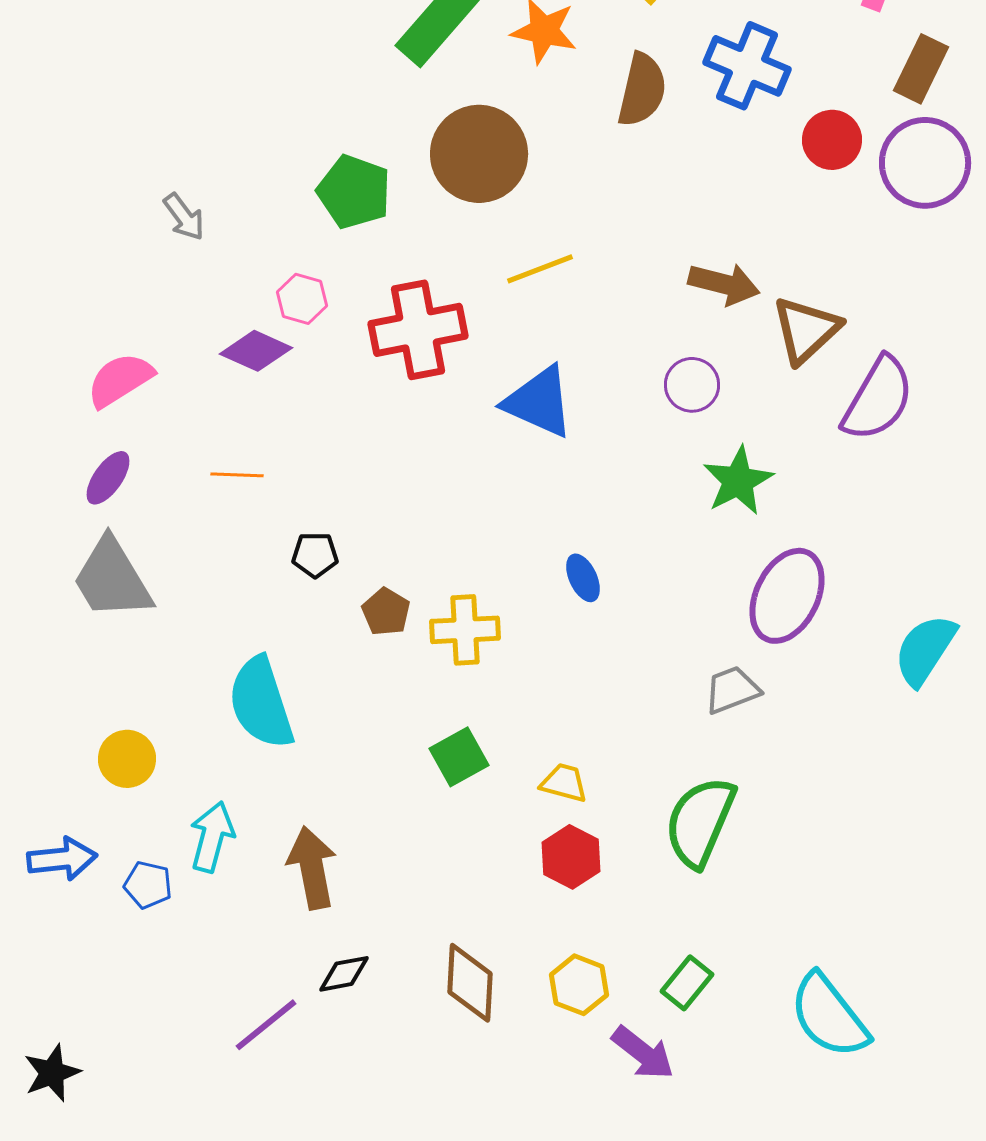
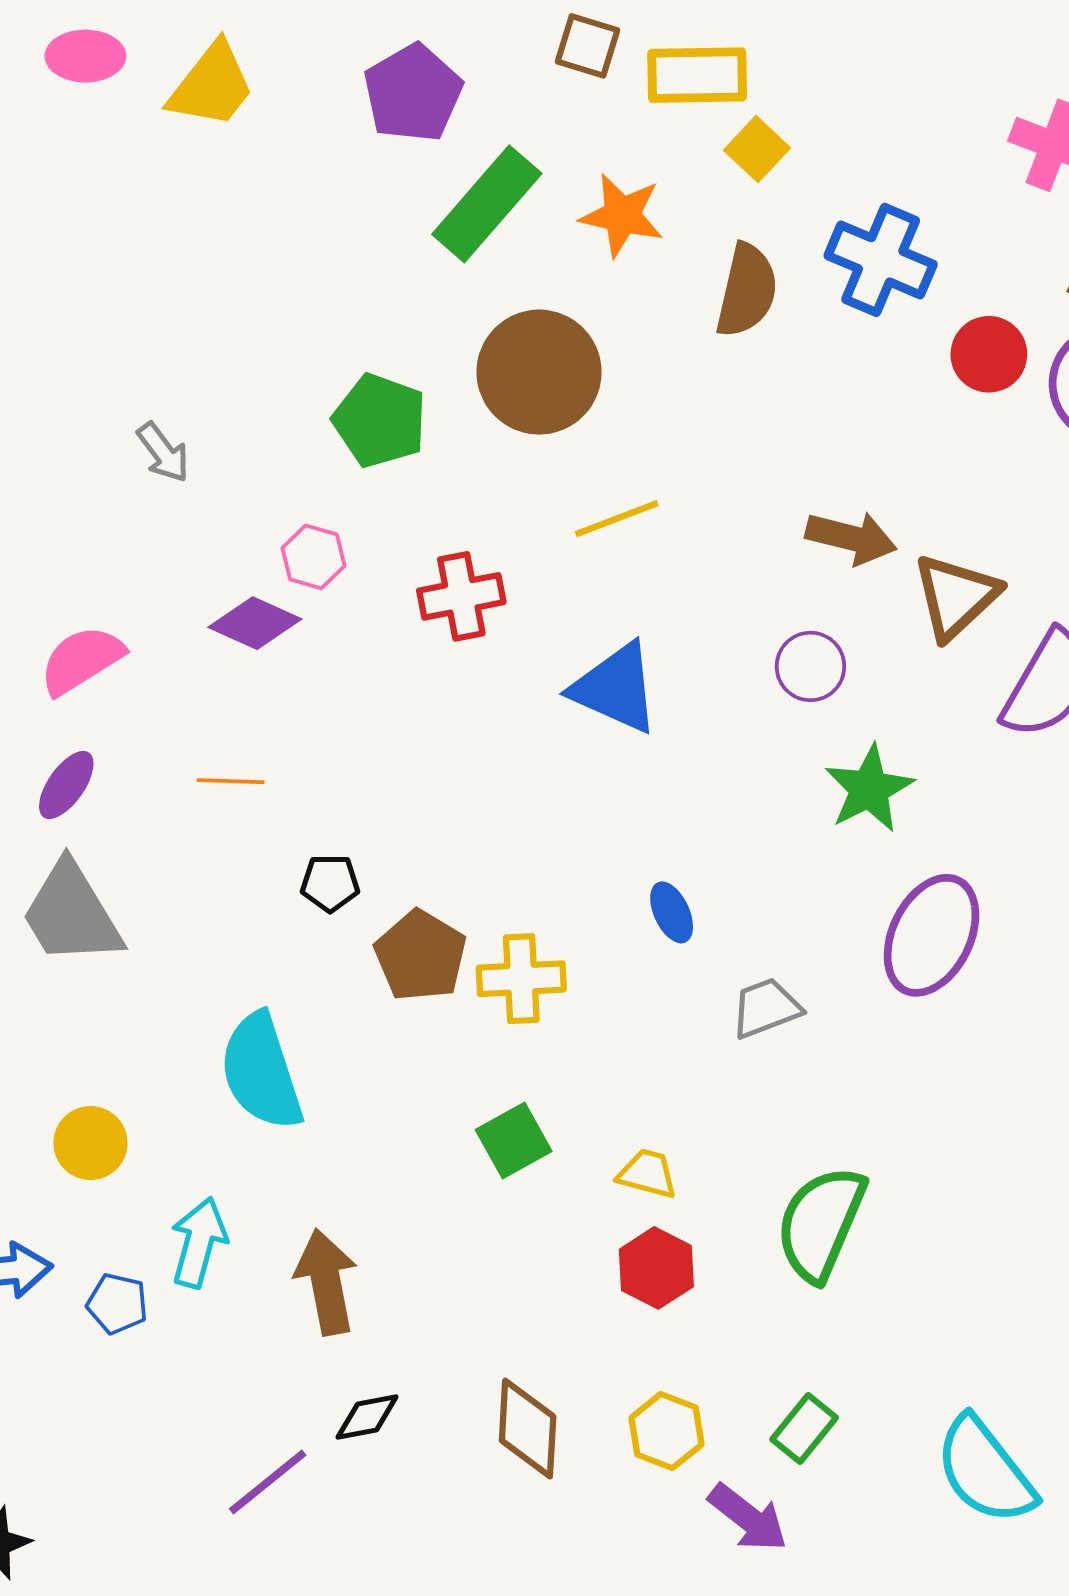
red cross: (418, 330) -> (461, 596), size x0.7
brown pentagon: (386, 612) -> (421, 956), size x1.5
gray trapezoid: (732, 690) -> (766, 1008), moved

